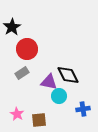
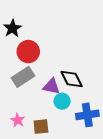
gray rectangle: (22, 73) -> (23, 77), size x1.5
blue cross: (83, 109) -> (87, 115), size x1.5

